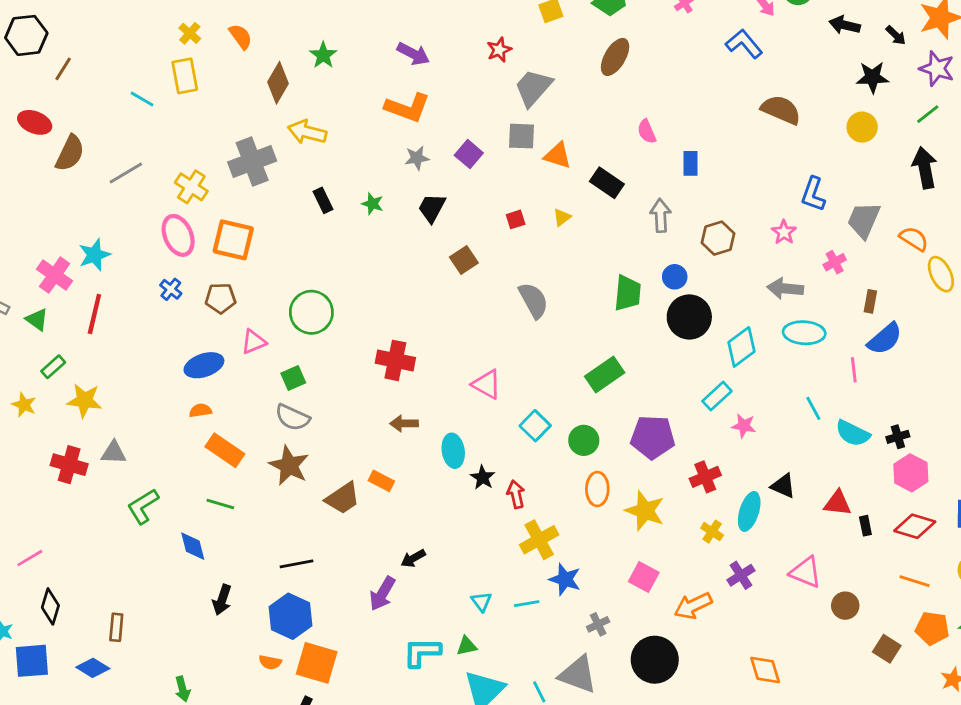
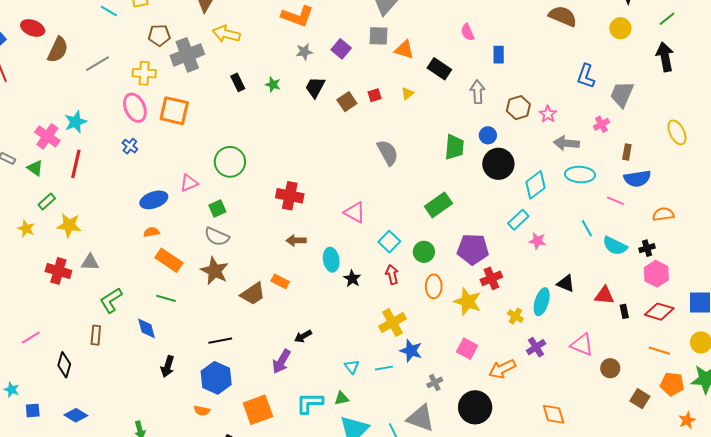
yellow cross: (191, 187) -> (144, 73), turned -30
pink star: (784, 232) -> (548, 114), moved
orange semicircle: (914, 239) -> (663, 214), moved, turned -40
brown square: (464, 260) -> (347, 102), moved
brown pentagon: (221, 298) -> (159, 35), moved
blue semicircle: (885, 339) -> (637, 179), turned 32
pink line: (854, 370) -> (615, 201), turned -60
red cross: (705, 477) -> (491, 278), moved
red arrow: (516, 494) -> (392, 275), moved
black diamond: (50, 606) -> (64, 365), moved
brown rectangle: (116, 627) -> (96, 335), moved
blue square: (32, 661) -> (33, 410), size x0.6
orange square: (317, 663) -> (258, 410), moved, turned -36

